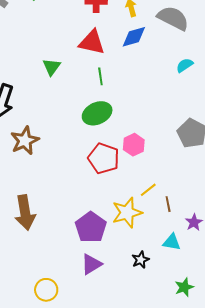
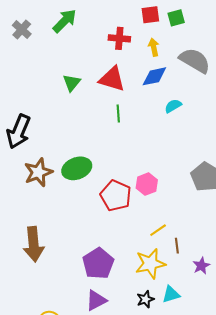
cyan semicircle: (185, 65) -> (173, 106), moved
green triangle: (52, 67) -> (72, 83), moved
green ellipse: (97, 113) -> (77, 168), moved
yellow star: (127, 213) -> (150, 264), moved
cyan triangle: (172, 242) -> (171, 294), moved, turned -30

